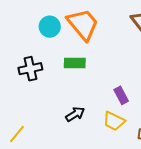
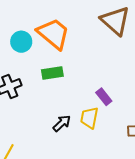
yellow trapezoid: (114, 121) -> (89, 118), moved, turned 85

